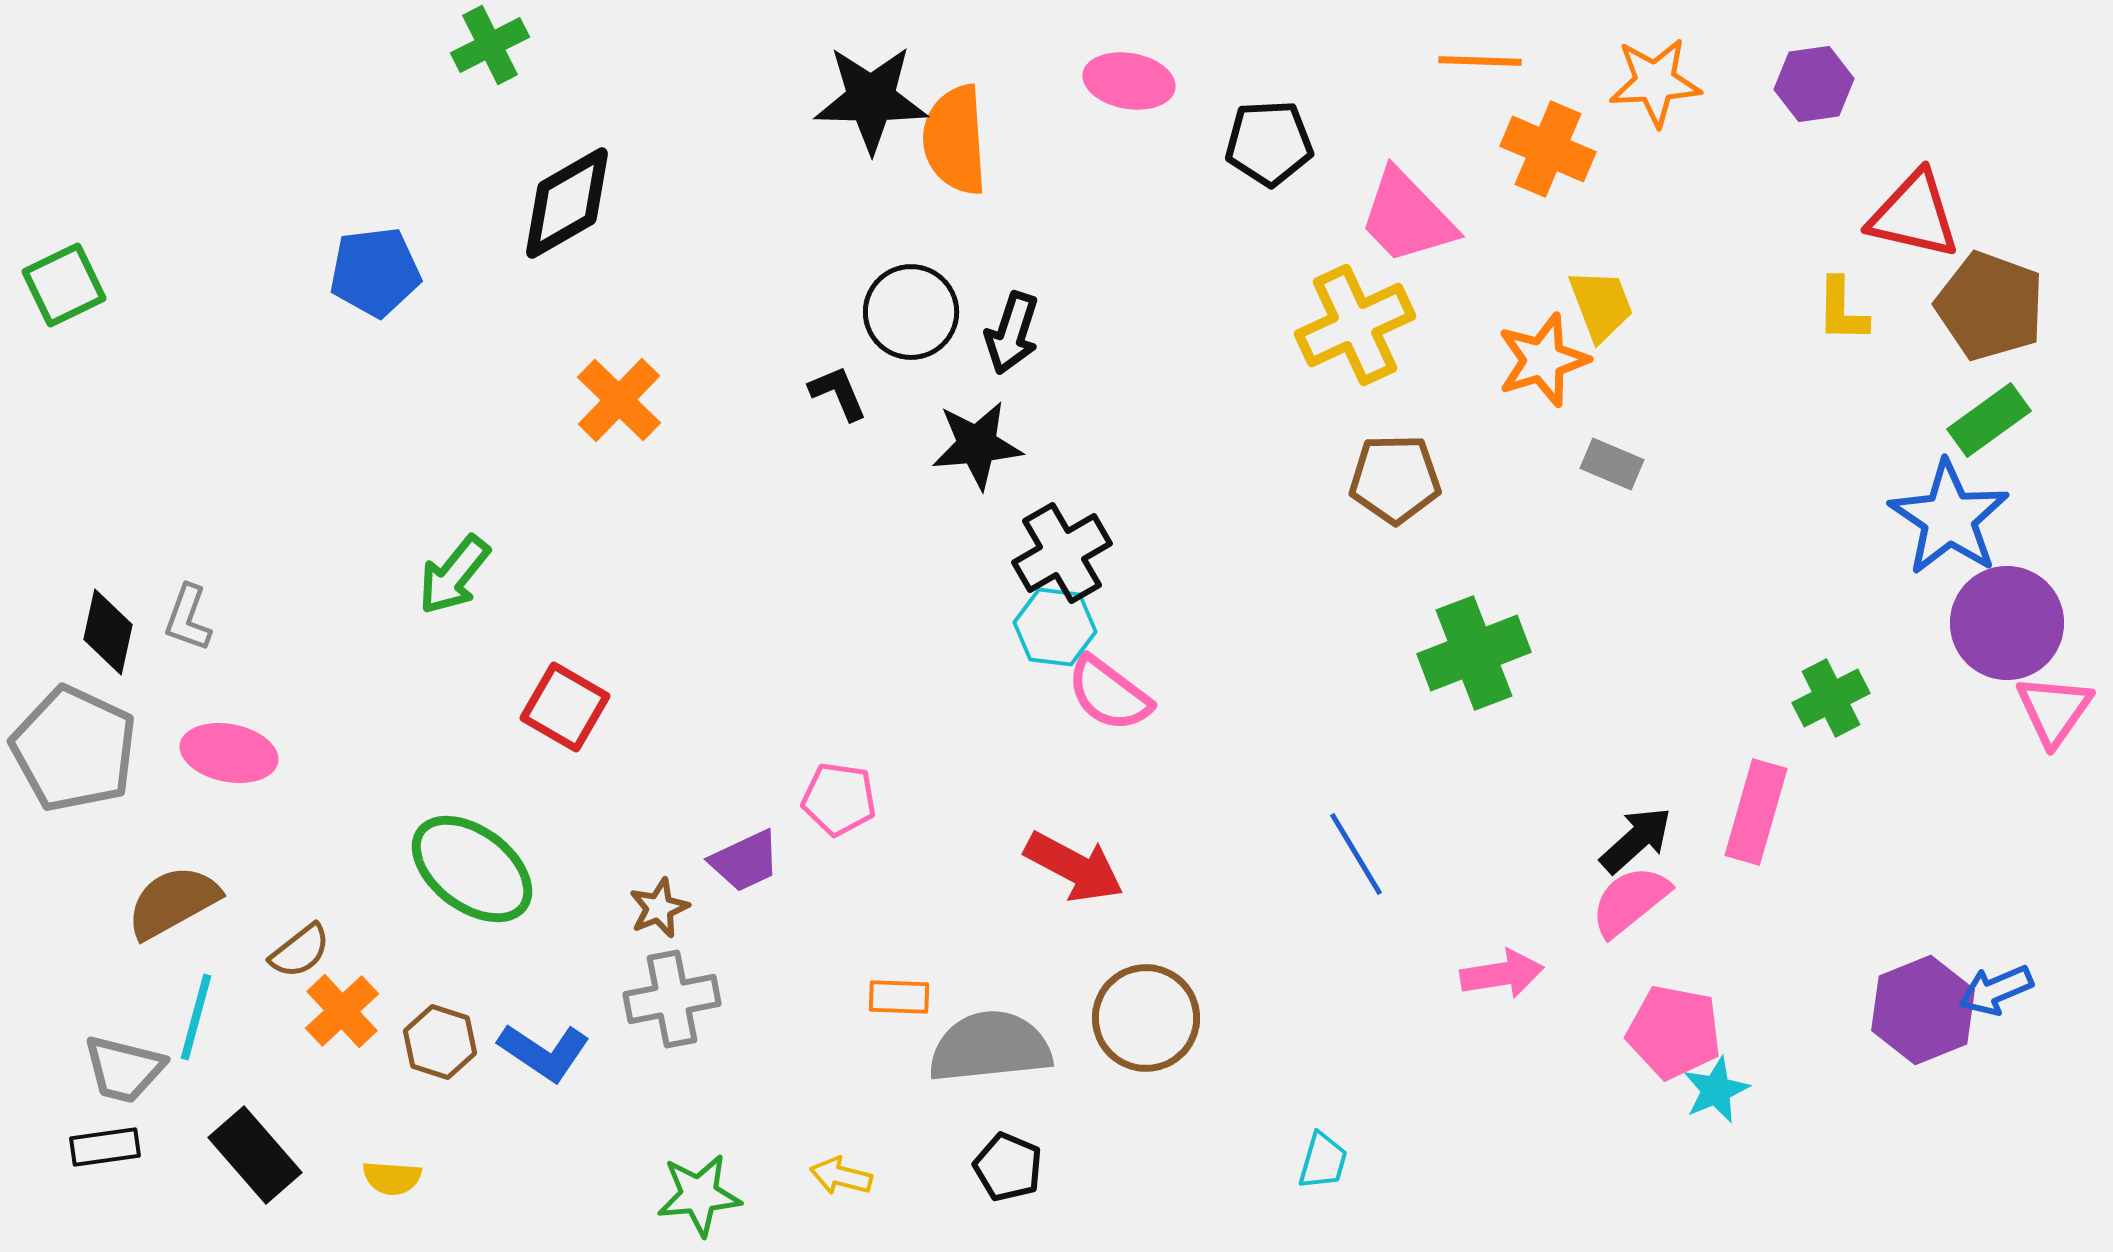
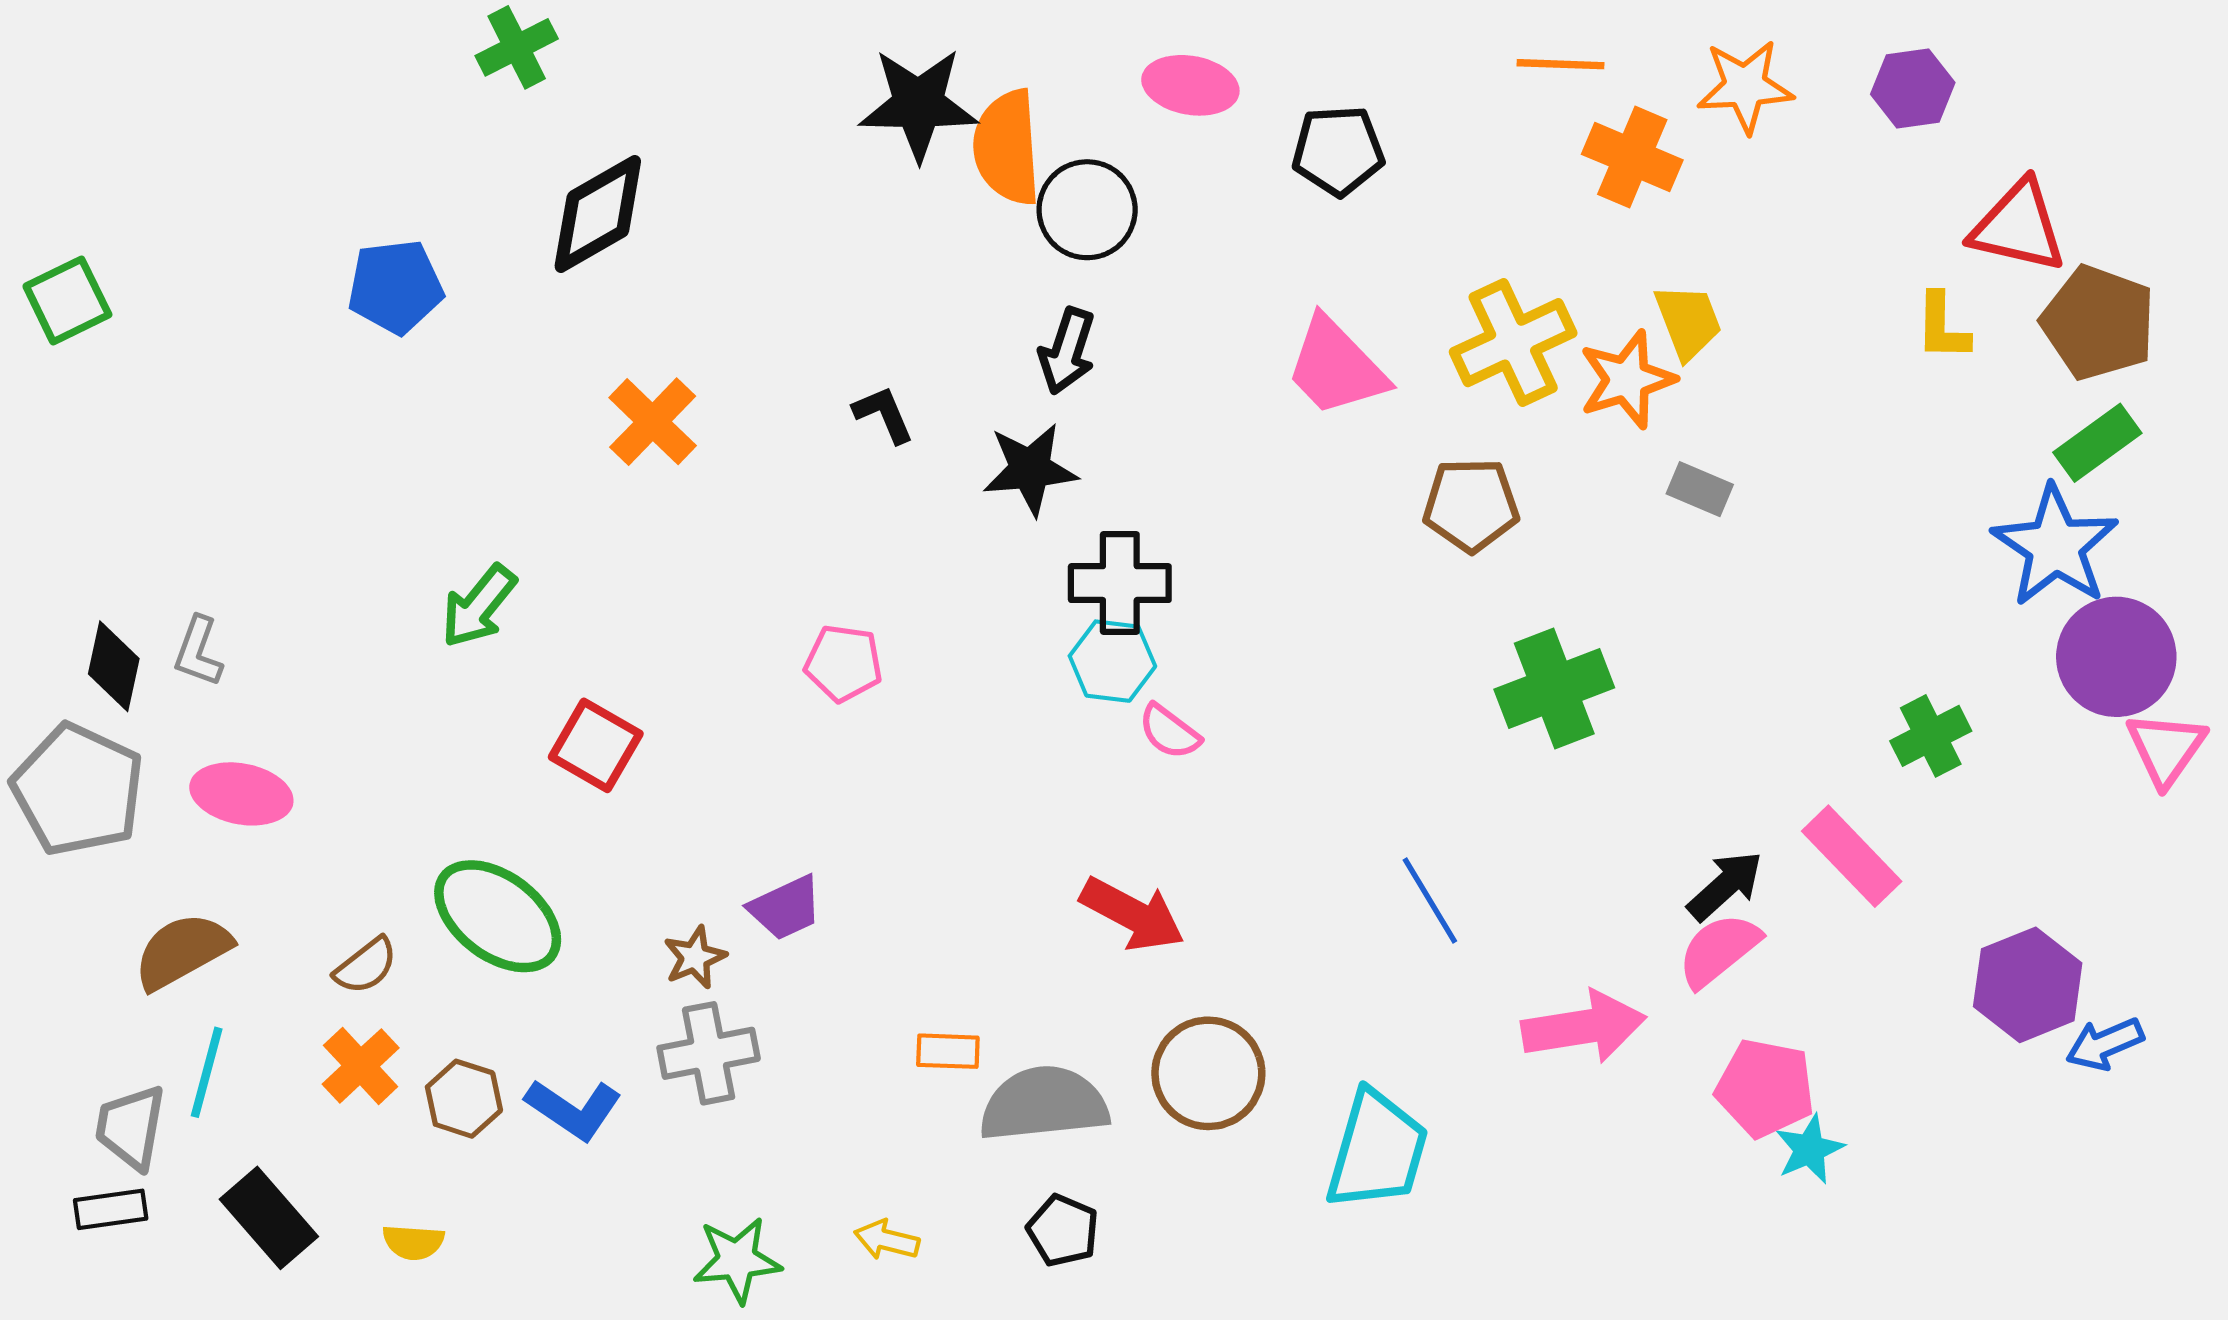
pink trapezoid: (1407, 217) -> (1336, 367), moved
black circle: (911, 312) -> (1087, 210), moved
yellow cross: (1355, 325) -> (1513, 343), moved
black cross: (1062, 553) -> (1120, 583), turned 30
pink semicircle: (1109, 694) -> (1169, 732), size x0.7
pink pentagon: (839, 799) -> (844, 663), moved
pink rectangle: (1756, 812) -> (1852, 856), turned -60
brown semicircle: (300, 951) -> (366, 966), moved
pink arrow: (1502, 974) -> (1584, 1027), size x1.4
purple hexagon: (1923, 1010) -> (2028, 985), moved
gray trapezoid: (124, 1069) -> (131, 1127), turned 86
cyan trapezoid: (1323, 1161) -> (1377, 1150), moved, size x2.0

